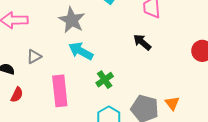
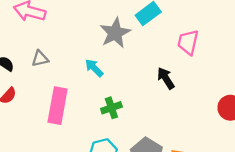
gray star: (72, 20) -> (115, 33), moved
cyan arrow: (81, 51) -> (94, 68), size x0.7

